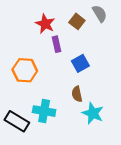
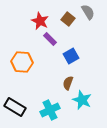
purple rectangle: (57, 44) -> (50, 39), turned -32
brown semicircle: (77, 94) -> (68, 83), turned 32
cyan cross: (44, 111) -> (50, 110), moved, turned -36

